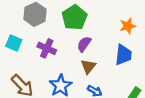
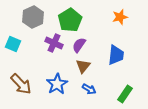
orange star: (128, 26) -> (120, 17), moved
purple cross: (47, 48) -> (54, 43), moved

